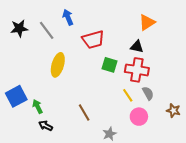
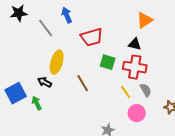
black star: (19, 28) -> (19, 13), moved
brown line: (84, 113) -> (83, 83), moved
black arrow: (46, 126) -> (45, 82), moved

